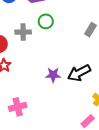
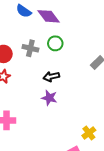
black arrow: (79, 73) -> (51, 77), moved, size x0.7

